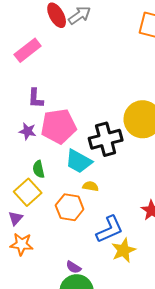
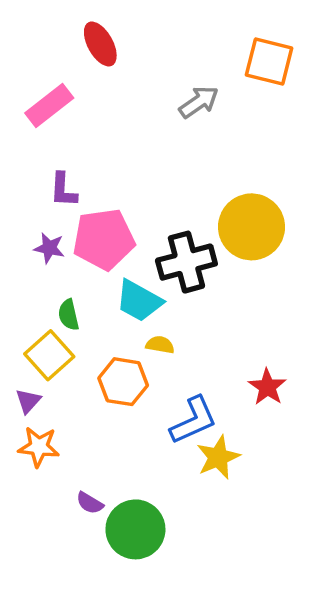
gray arrow: (80, 15) -> (199, 102), moved
purple semicircle: (74, 267) -> (90, 503), moved

